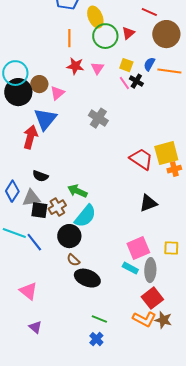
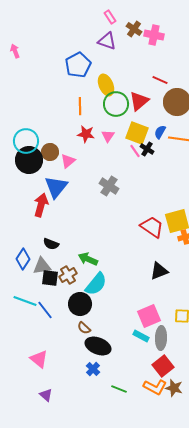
red triangle: (128, 33) -> (139, 101), size x1.5
yellow square: (126, 65) -> (137, 133), size x1.6
green line: (99, 319) -> (119, 389), moved
blue cross: (96, 339) -> (93, 369), moved

